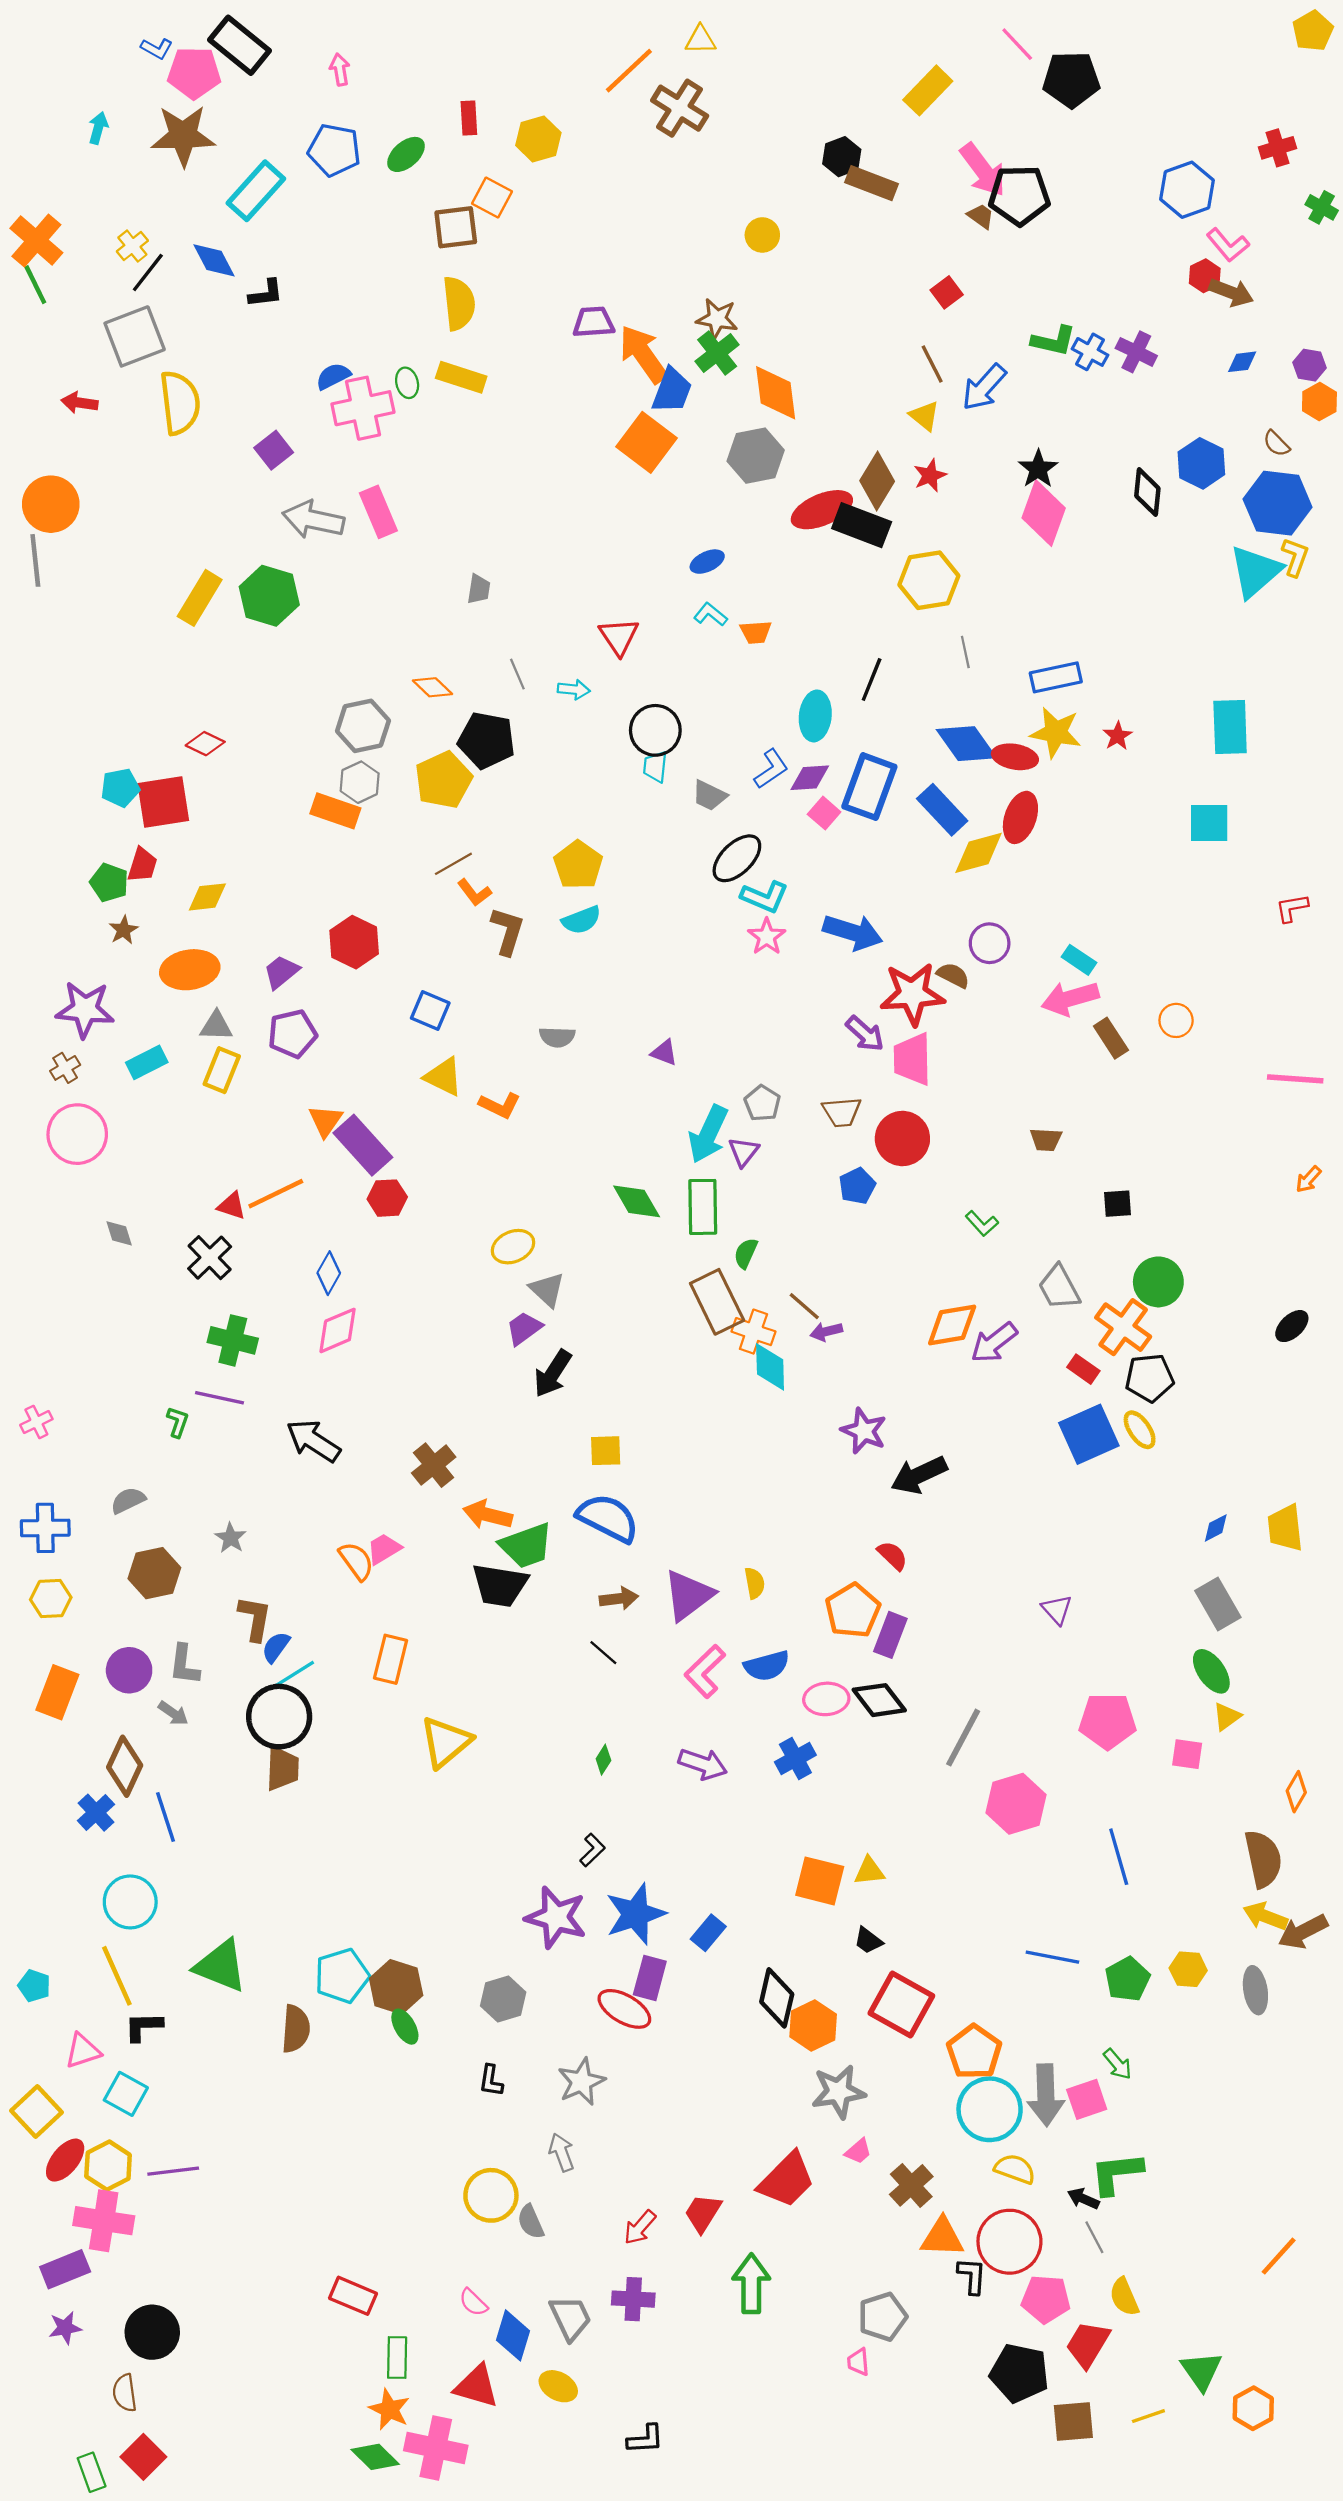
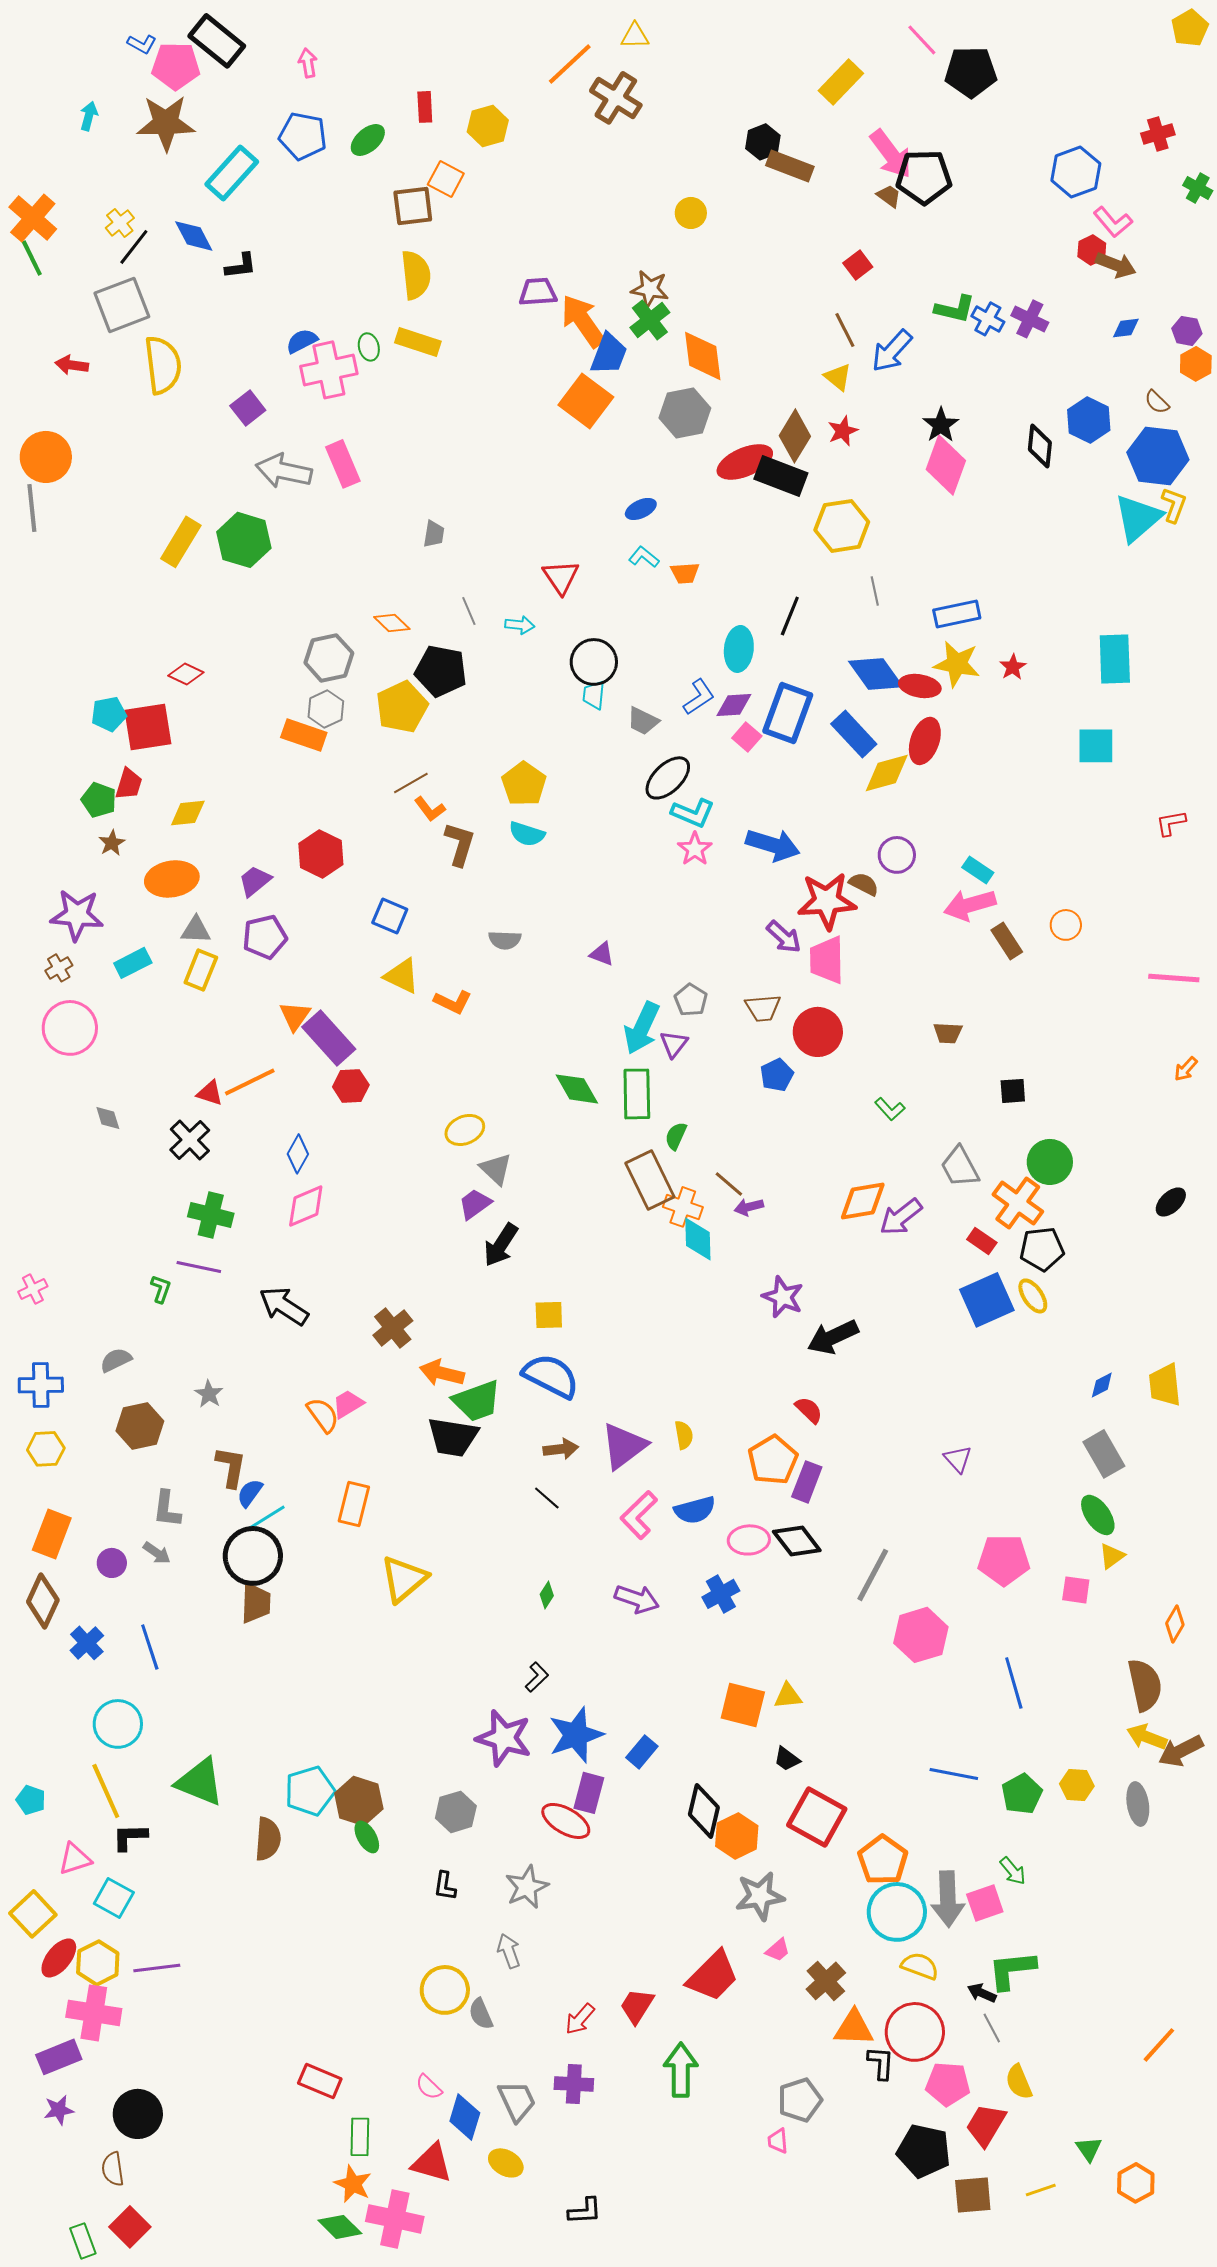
cyan semicircle: (581, 920) -> (527, 834), turned 39
purple circle: (129, 1670) -> (112, 1563), moved, size x0.7
brown diamond: (125, 1766) -> (43, 1601), moved
green triangle: (1201, 2371) -> (1089, 2149), size x0.7

